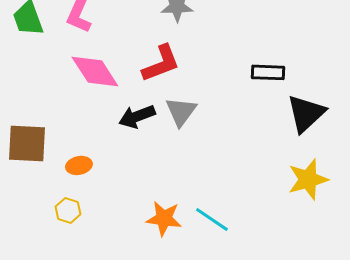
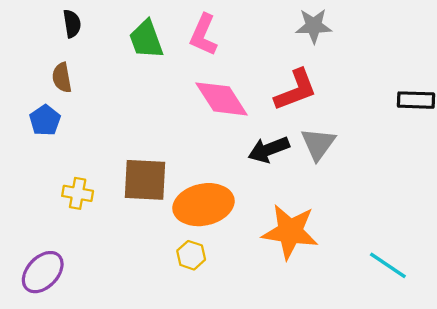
orange ellipse: (79, 165) -> (204, 205), size x2.0
orange star: (164, 218) -> (290, 232), moved, size x1.4
cyan line: (212, 219) -> (388, 265), moved

